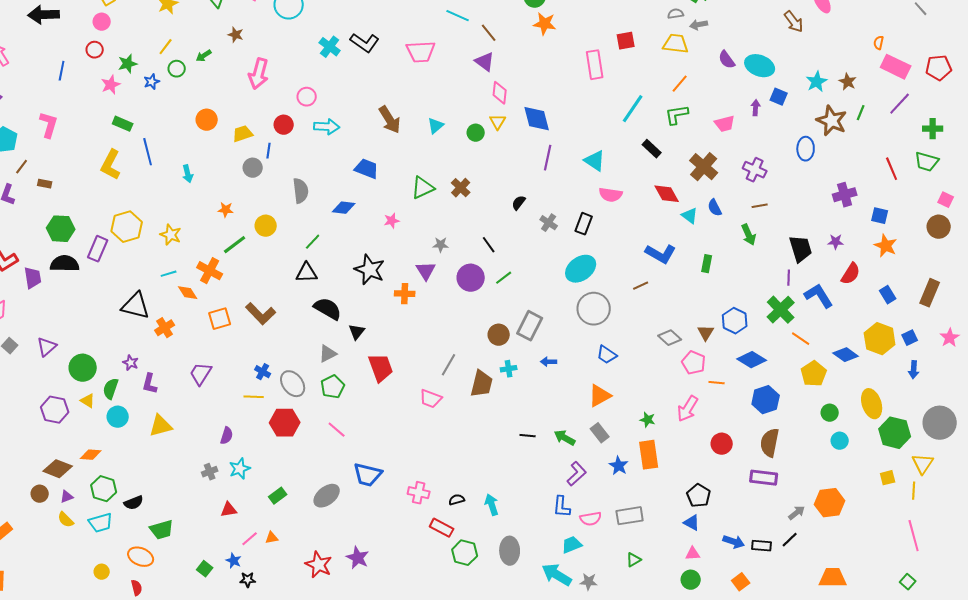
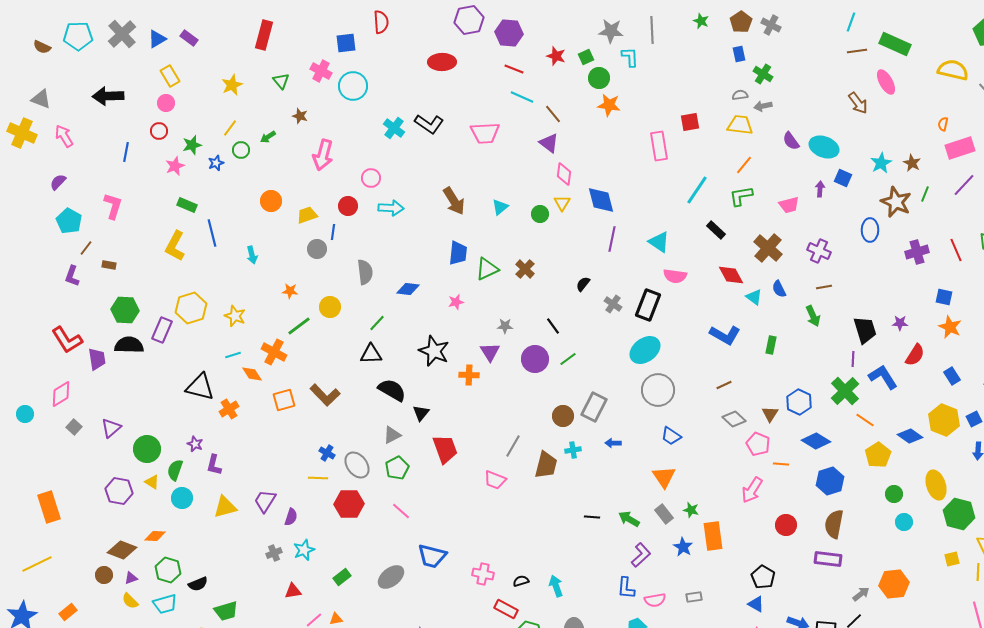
pink rectangle: (896, 67) -> (960, 148), turned -44
blue trapezoid: (367, 169) -> (458, 253), moved, turned 75
purple cross: (845, 195) -> (917, 252), moved
black rectangle: (584, 224) -> (648, 305), size x1.4
brown line: (641, 286) -> (724, 385), moved
purple trapezoid: (201, 374) -> (265, 501), moved
orange triangle: (600, 396) -> (664, 477), turned -35
green star: (648, 420) -> (691, 510), moved
gray rectangle: (630, 516) -> (694, 597), size x0.6

